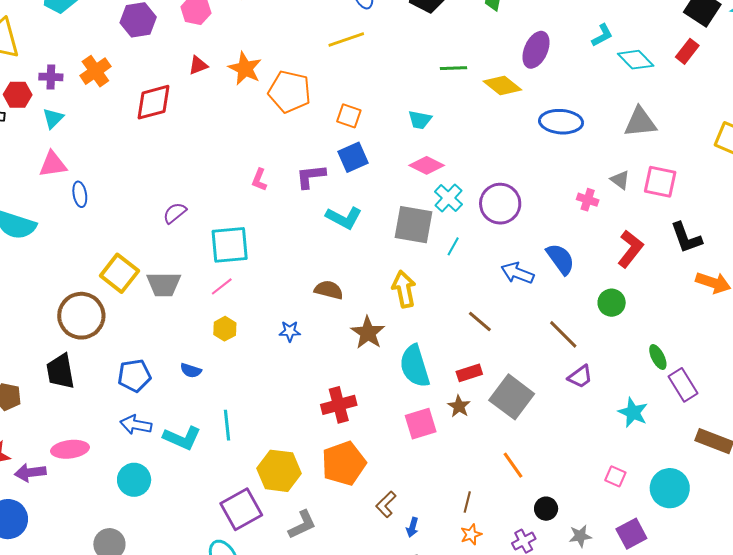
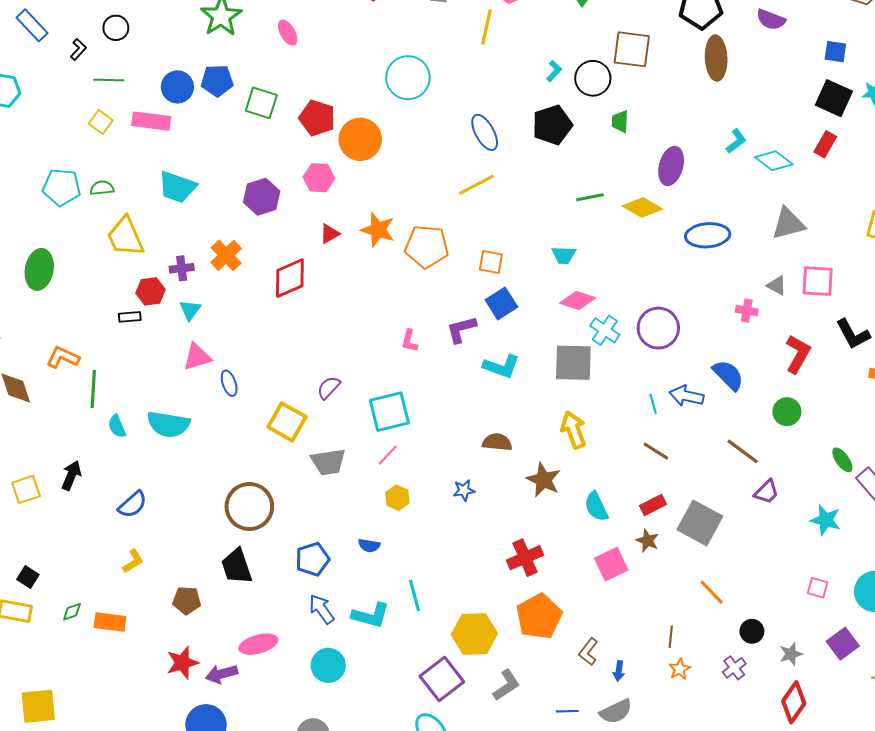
cyan line: (453, 246) -> (653, 404), moved, turned -36
yellow square: (119, 273) -> (287, 422), moved
cyan semicircle: (415, 366) -> (596, 506), size x0.7
blue arrow: (136, 425) -> (322, 609), turned 52

